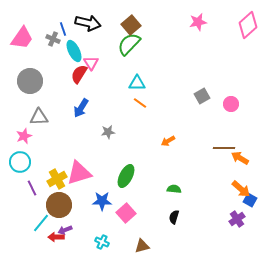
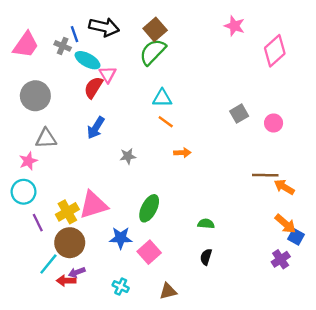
pink star: (198, 22) -> (234, 26), turned 30
pink diamond: (248, 25) -> (275, 51), moved
cyan ellipse: (74, 51) -> (87, 60), turned -35
orange arrow: (168, 141) -> (182, 153), moved, turned -152

